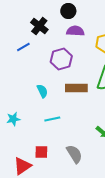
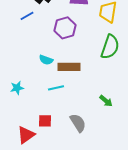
brown rectangle: (76, 88) -> (69, 67), moved
cyan semicircle: (42, 91) -> (46, 60), turned 136

